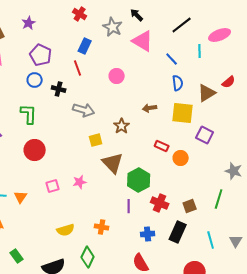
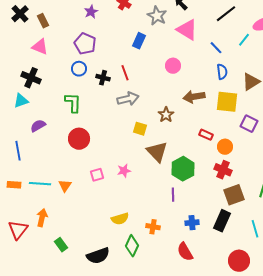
purple star: (29, 23) -> (91, 12), moved
blue rectangle: (85, 46) -> (139, 41), moved
cyan line: (200, 51) -> (244, 40), turned 40
red line: (78, 68) -> (125, 73), moved
pink circle: (117, 76) -> (173, 66), moved
brown arrow: (150, 108) -> (194, 97), size x1.5
gray arrow: (84, 110) -> (128, 99), turned -30
yellow square: (96, 140) -> (140, 129), turned 32
red cross: (160, 203) -> (223, 170), moved
brown square: (190, 206) -> (234, 195), size x1.5
orange cross: (102, 227) -> (153, 227), moved
yellow semicircle: (66, 230) -> (120, 219), moved

